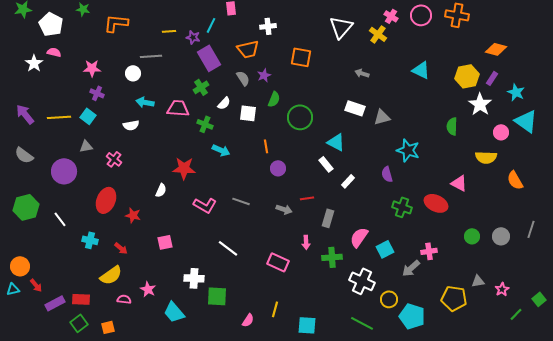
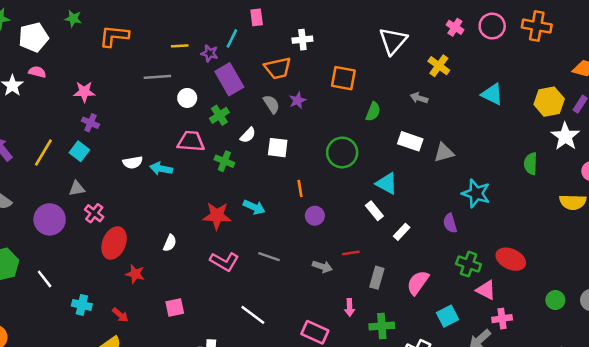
white pentagon: (51, 24) -> (33, 37), turned 30
yellow cross: (378, 34) -> (439, 66), moved
white circle: (133, 73) -> (187, 98), moved
green semicircle: (274, 99) -> (373, 112), moved
cyan arrow: (145, 102) -> (161, 169), moved
yellow line: (59, 117) -> (43, 152), turned -55
cyan arrow: (221, 150) -> (254, 207), moved
pink cross: (114, 159) -> (94, 213), moved
red star: (184, 168) -> (217, 216), moved
pink triangle: (459, 183) -> (486, 290), moved
red ellipse: (106, 200) -> (114, 243), moved
pink semicircle: (359, 237) -> (418, 283), moved

